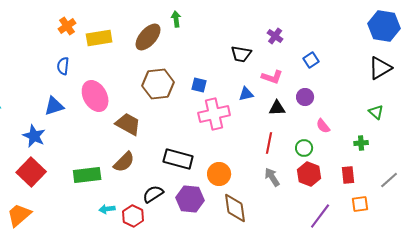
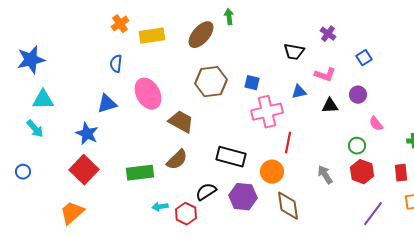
red line: (269, 143) -> (288, 143), moved

